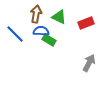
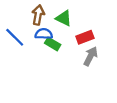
red rectangle: (86, 23) -> (85, 37), moved
gray arrow: (89, 63) -> (91, 56), moved

